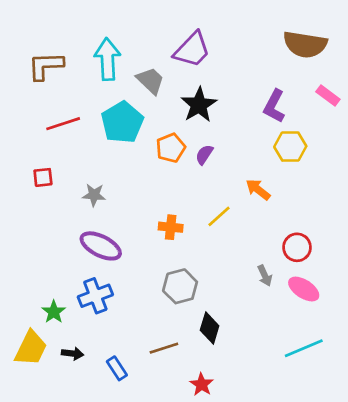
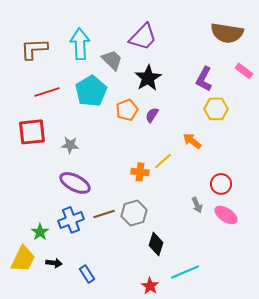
red square: (43, 177) -> (32, 132), size x1.8
orange cross: (171, 227) -> (140, 172), moved
brown line: (164, 348) -> (104, 214), moved
cyan line: (304, 348) -> (185, 272), moved

